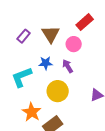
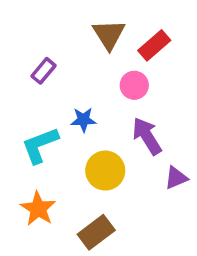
brown triangle: (51, 34) -> (109, 34), moved
purple arrow: (68, 66) -> (147, 136), moved, size x1.5
orange star: (32, 112) -> (38, 209), moved

